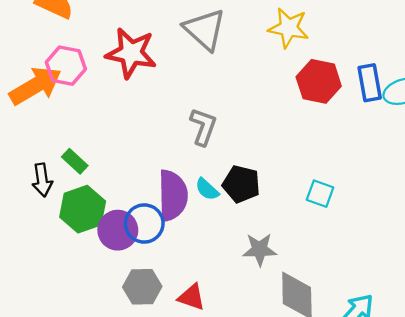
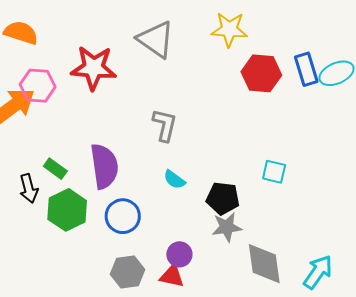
black pentagon: (241, 184) -> (223, 198), moved
purple semicircle: (173, 195) -> (104, 166), moved
purple circle: (118, 230) -> (179, 254), moved, size x0.7

